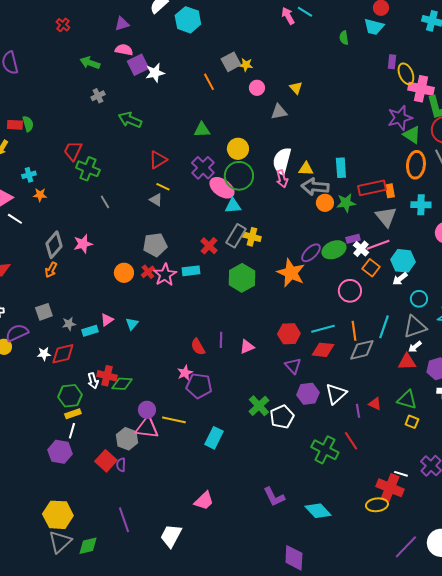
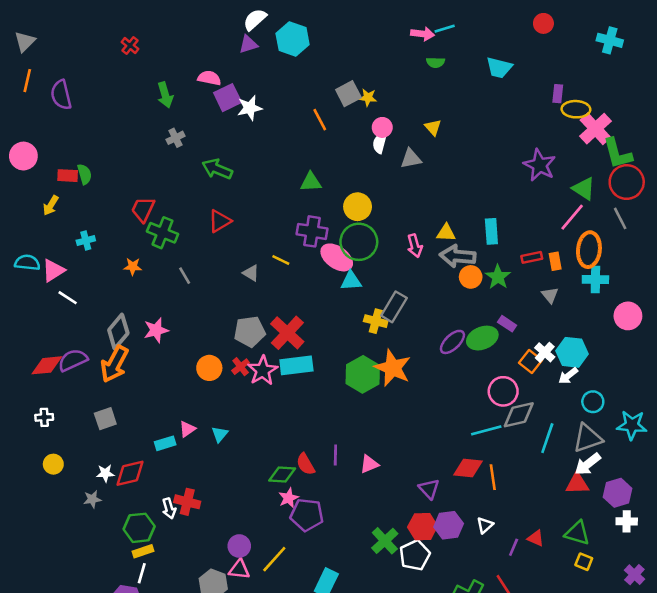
cyan line: (305, 12) -> (445, 29), turned -49
pink arrow: (288, 16) -> (423, 34), turned 126
purple triangle: (122, 24) -> (248, 44), moved
cyan trapezoid: (374, 27) -> (499, 68), moved
green semicircle: (344, 38) -> (436, 62), moved, turned -80
green arrow: (90, 63) -> (165, 95), turned -126
yellow ellipse: (406, 74) -> (576, 109), turned -65
pink cross: (421, 89) -> (595, 129), turned 35
purple star: (400, 118) -> (540, 165), moved, turned -30
red triangle: (158, 160) -> (220, 221), moved
white semicircle: (282, 161) -> (380, 143), moved, size x0.6
orange ellipse: (416, 165) -> (589, 250), moved
purple cross: (203, 168) -> (312, 231), turned -35
yellow line: (163, 187) -> (281, 260), moved
red rectangle: (372, 188) -> (532, 257), size x0.6
orange star: (40, 195) -> (133, 267), moved
green star: (346, 203) -> (498, 277), turned -30
gray triangle: (386, 217) -> (550, 295), size x0.6
gray rectangle: (236, 236) -> (394, 307), moved
purple rectangle: (353, 239) -> (507, 324), turned 48
pink line: (378, 245) -> (572, 217), moved, turned -30
red cross: (209, 246) -> (287, 333), moved, size x1.5
white cross: (361, 249) -> (545, 352), moved
orange arrow: (51, 270) -> (114, 364), size x1.8
cyan rectangle: (191, 271) -> (296, 365), size x1.4
orange star: (291, 273) -> (393, 368), moved
gray star: (69, 324) -> (92, 499), moved
cyan line: (323, 329) -> (486, 430), moved
orange line: (354, 331) -> (493, 477), moved
purple semicircle: (17, 333) -> (73, 360), moved
red hexagon: (289, 334) -> (423, 527), moved
white arrow: (415, 347) -> (588, 464), size x1.5
gray diamond: (362, 350) -> (519, 415), moved
green diamond: (122, 384) -> (282, 475), moved
white triangle: (336, 394) -> (485, 525), size x0.6
purple line: (358, 411) -> (514, 547), turned 32
yellow line: (174, 420) -> (274, 559), turned -60
pink triangle: (147, 428) -> (239, 569), size x0.7

